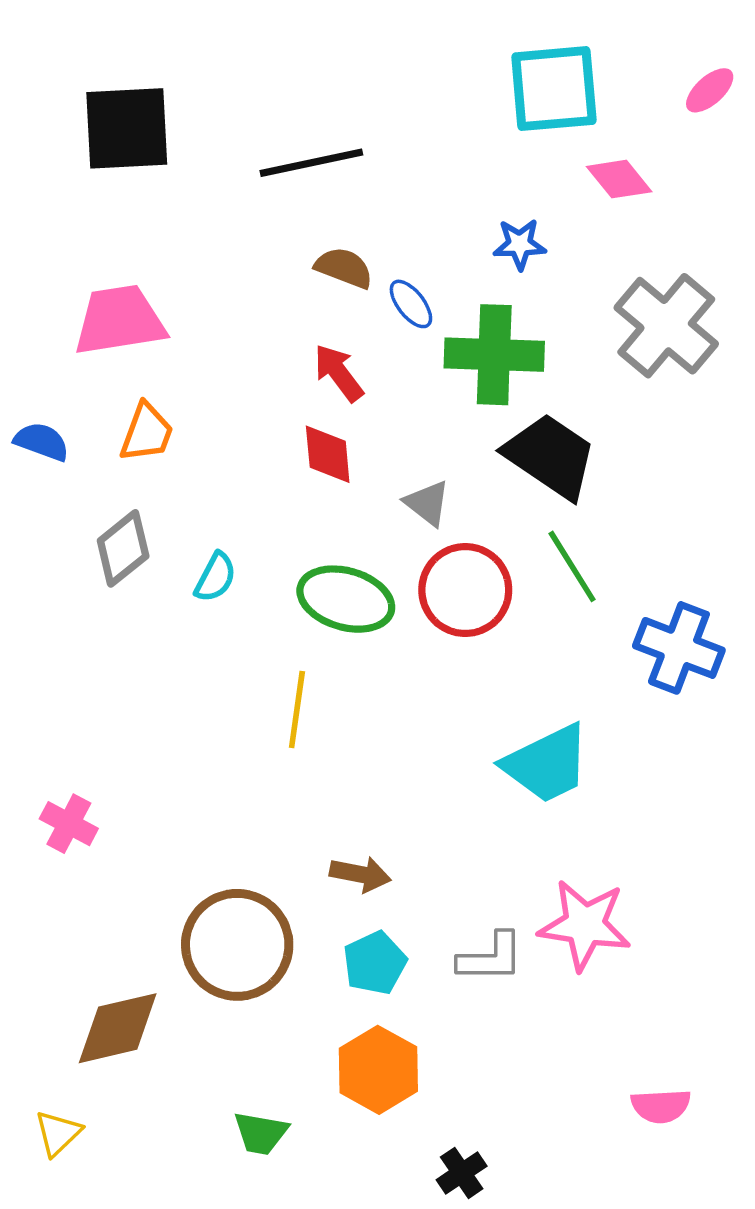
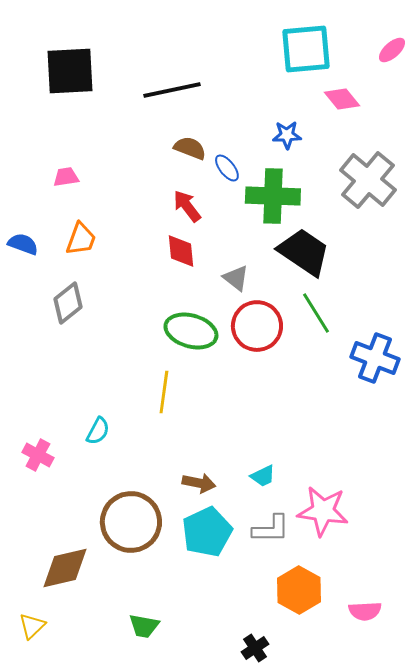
pink trapezoid: (119, 320) -> (66, 177), size x0.5
cyan semicircle: (215, 577) -> (98, 431), moved
cyan trapezoid: (547, 764) -> (263, 476), moved, size x0.5
cyan pentagon: (375, 963) -> (207, 532), size x1.4
orange hexagon: (378, 1070) -> (299, 590), moved

